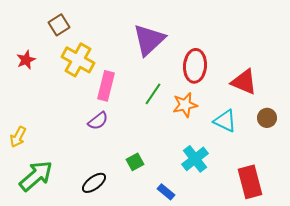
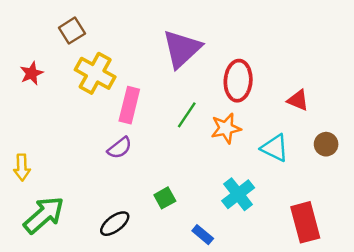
red triangle: (244, 82) -> (298, 100), size x0.7
yellow arrow: (18, 137) -> (22, 167), turned -30

